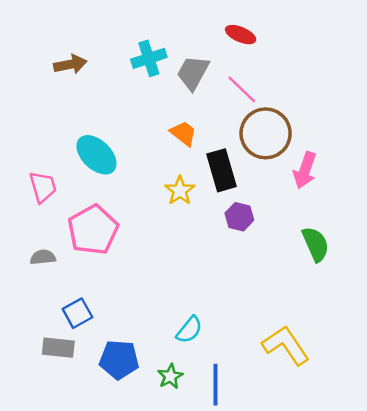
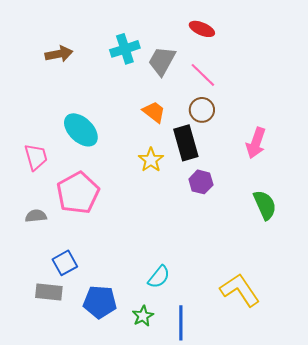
brown circle: (266, 133) -> (202, 110), moved, size x0.6

